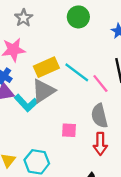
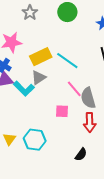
gray star: (24, 18) -> (30, 13), moved
pink line: (100, 83) -> (74, 89), moved
gray triangle: (43, 91) -> (39, 78), size x0.7

